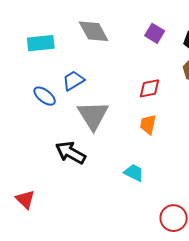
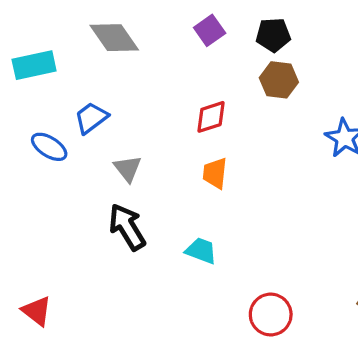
purple square: (155, 33) -> (210, 30), turned 30
gray triangle: (93, 115) -> (128, 168), size x0.6
black arrow: (70, 153) -> (127, 227), moved, turned 36

